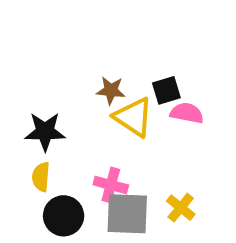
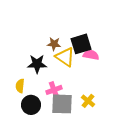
black square: (166, 90) -> (81, 44), size x1.5
black star: (45, 132) -> (37, 64), moved
pink cross: (111, 185) -> (54, 90), turned -35

